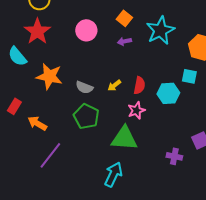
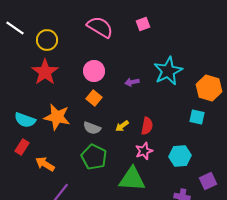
orange square: (124, 18) -> (94, 98), moved
cyan semicircle: (17, 56) -> (25, 120), moved, turned -30
cyan hexagon: (168, 93) -> (180, 156), moved

